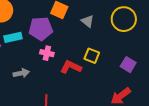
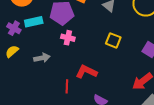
red L-shape: (71, 67) -> (86, 72), moved

